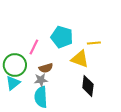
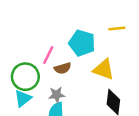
yellow line: (94, 43) -> (117, 28), moved
brown semicircle: (46, 68) -> (63, 68), moved

